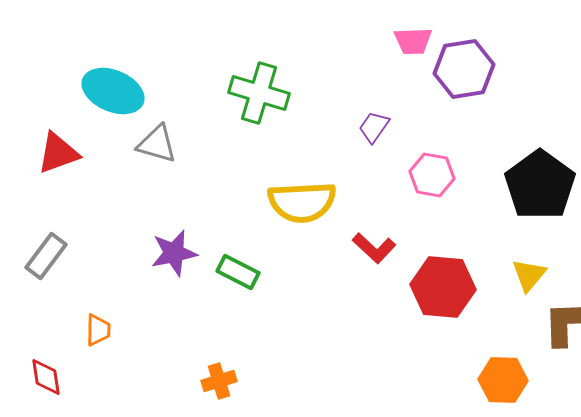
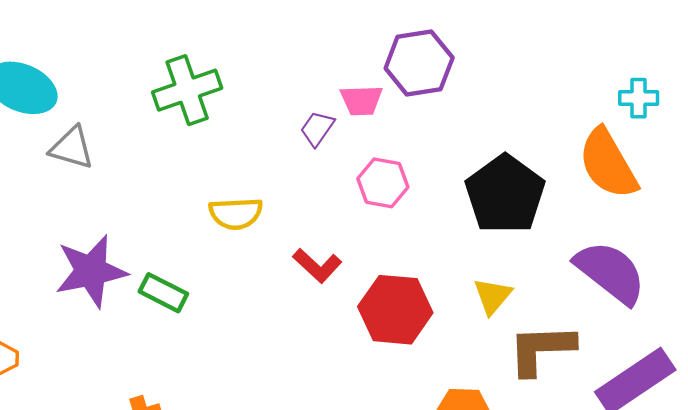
pink trapezoid: (413, 41) -> (361, 100), moved
green cross: (259, 93) -> (187, 90), turned -36
yellow semicircle: (302, 202) -> (236, 213), size x0.7
purple star: (174, 253) -> (91, 271), size x1.4

